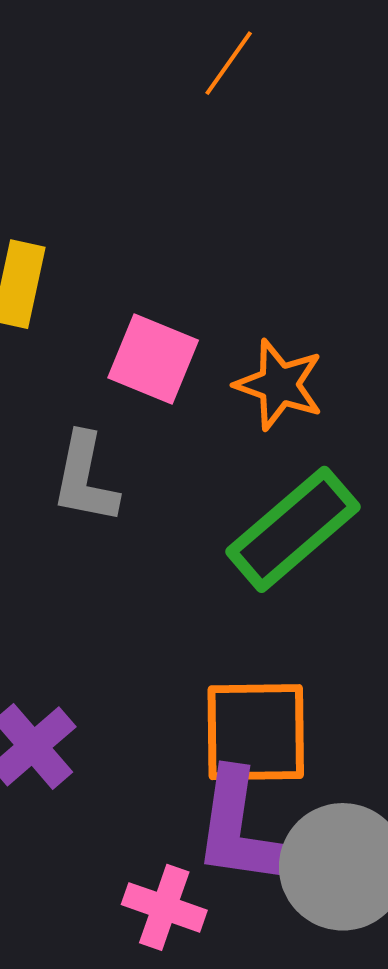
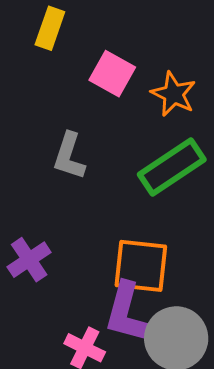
gray L-shape: (85, 478) -> (69, 156), moved

